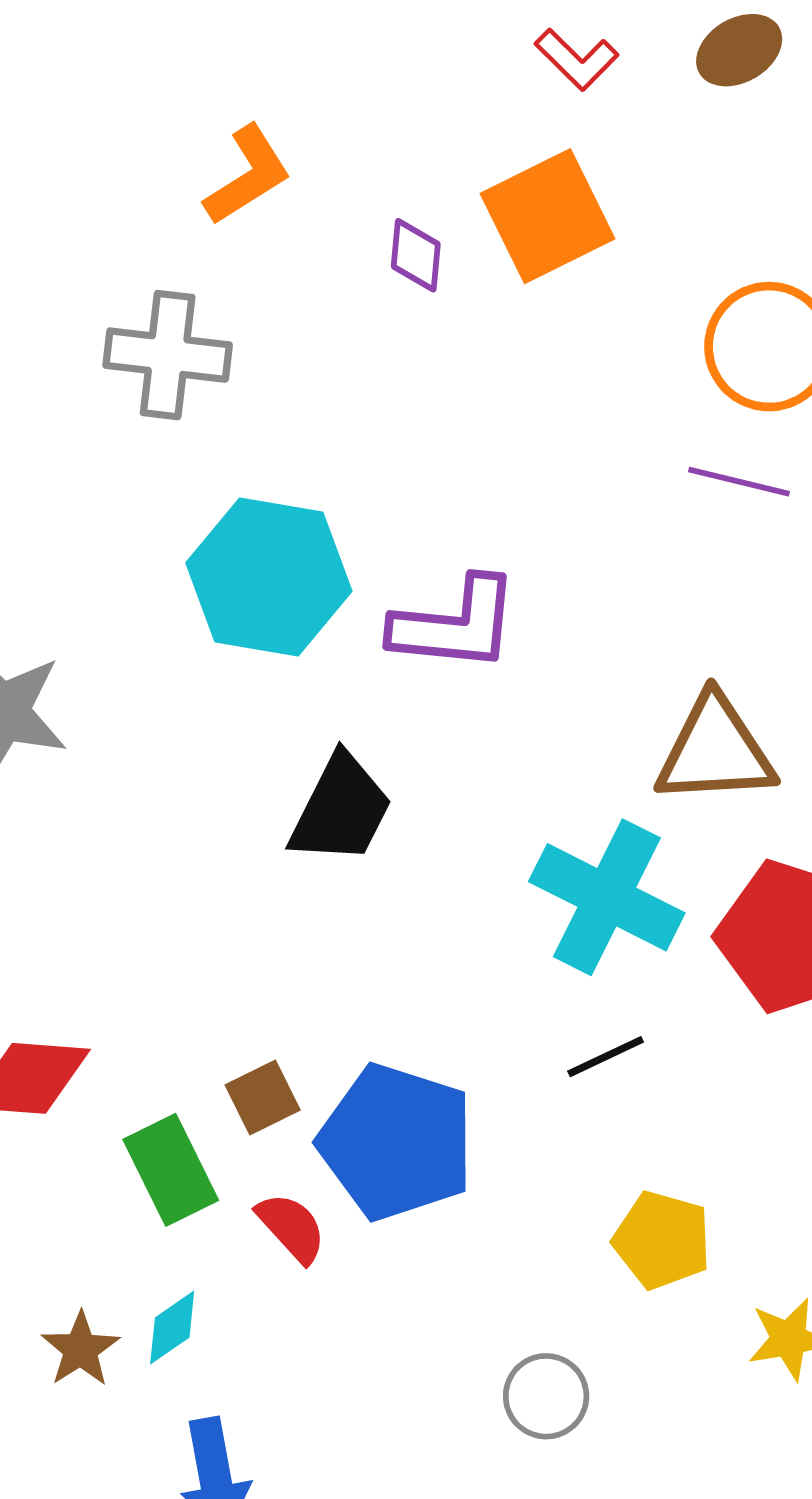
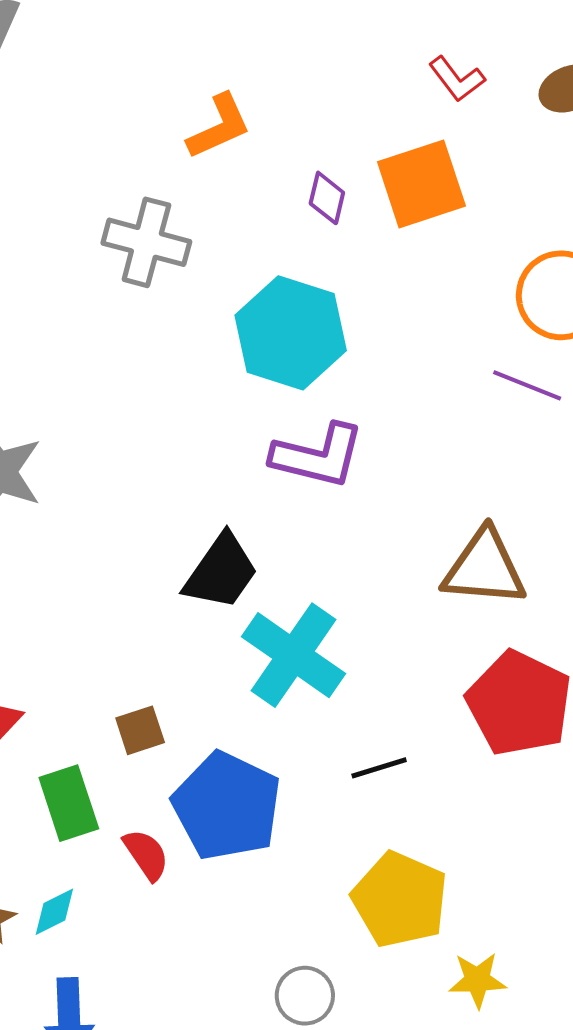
cyan hexagon: (269, 577) -> (291, 333), moved
cyan cross: (607, 897) -> (294, 655), moved
brown square: (263, 1097) -> (140, 730), moved
yellow pentagon: (662, 1240) -> (400, 900), size x1.4

